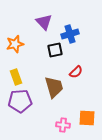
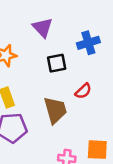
blue cross: (70, 34) -> (88, 43), moved

